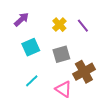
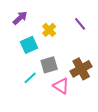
yellow cross: (59, 25) -> (49, 30), moved
gray square: (61, 54) -> (49, 65), moved

